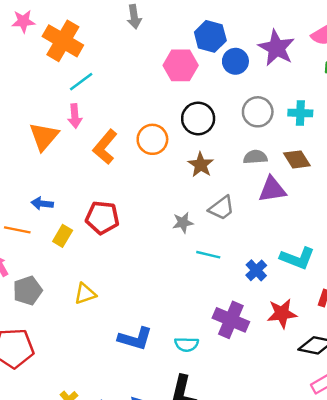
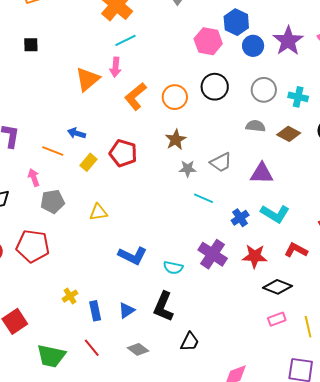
brown diamond: (297, 159) -> (289, 134), turned -40
brown star: (201, 165) -> (176, 140), moved
purple triangle: (272, 189) -> (262, 173), moved

